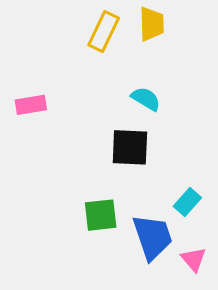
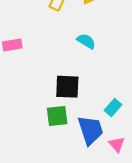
black square: (130, 147) -> (67, 87), moved

